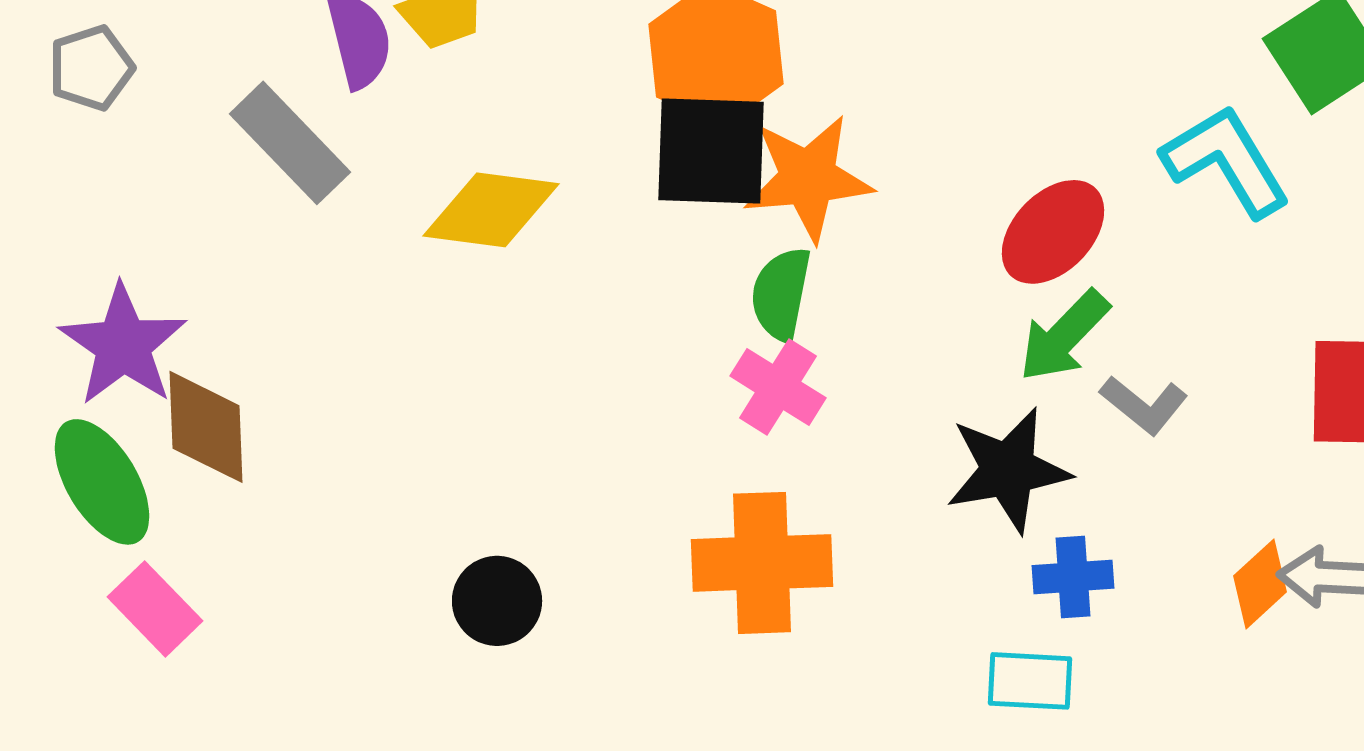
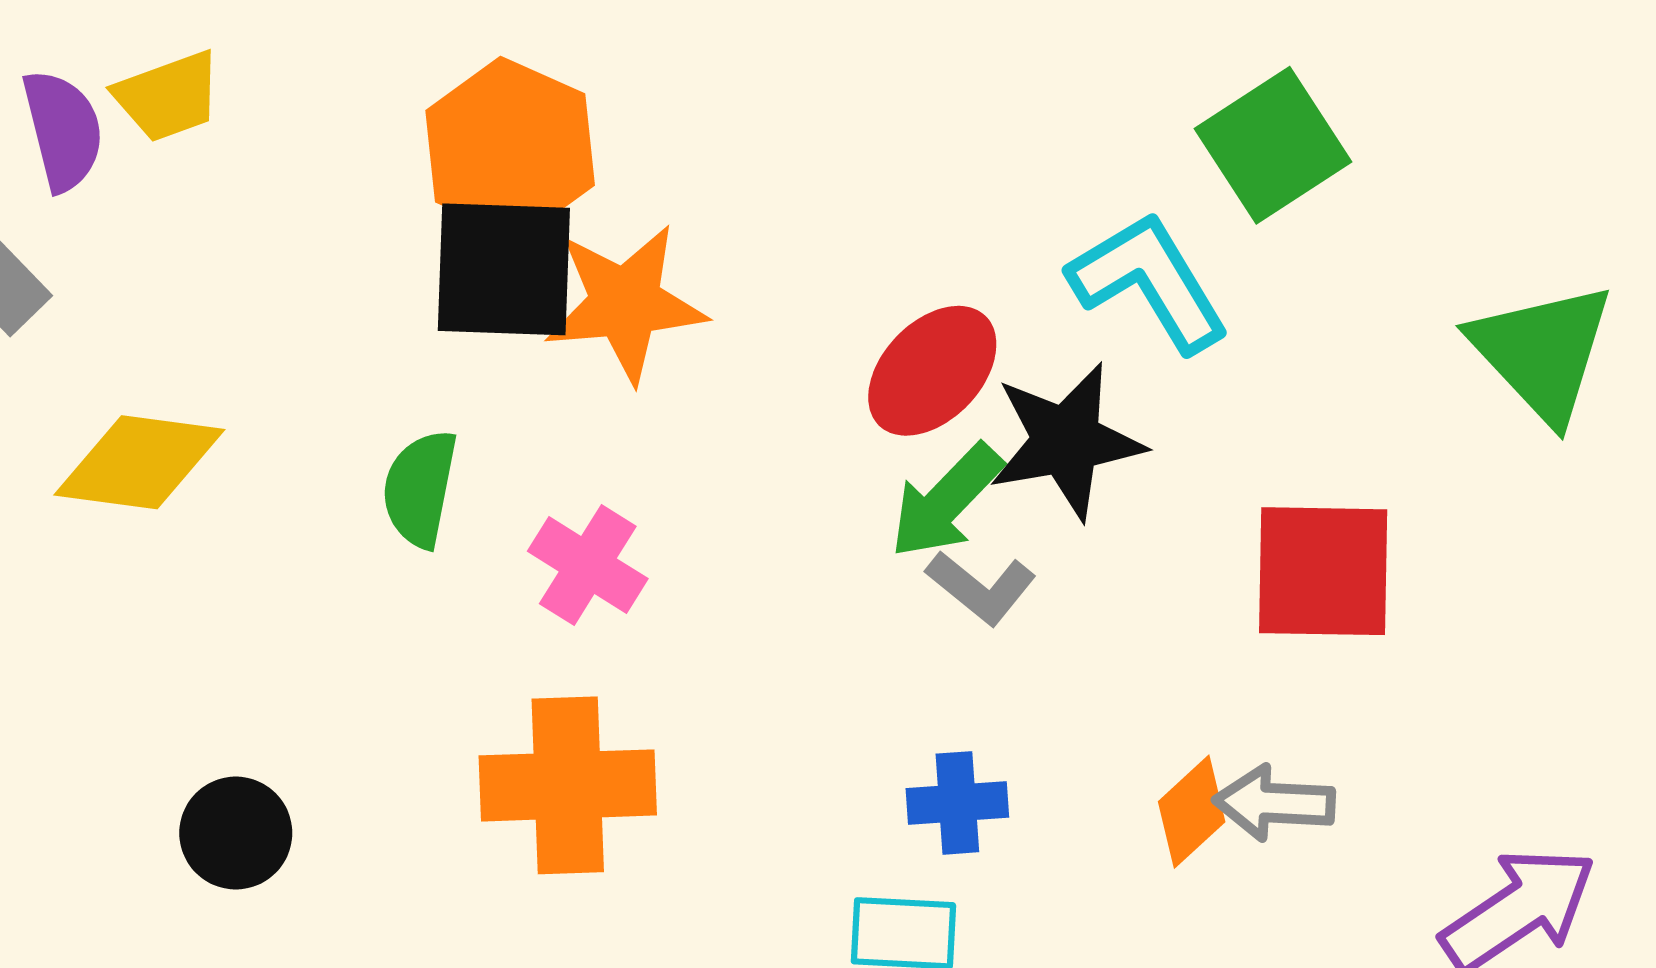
yellow diamond: (491, 210) -> (139, 462), moved
green semicircle: (781, 294) -> (420, 489), moved
gray L-shape: (1144, 405) -> (981, 588), moved
black star: (1008, 470) -> (1066, 441), moved

